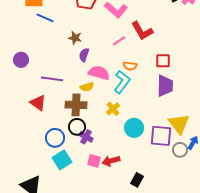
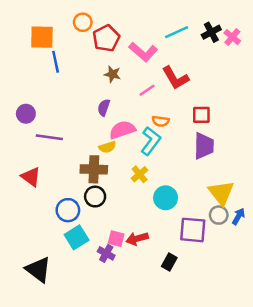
blue line: (45, 18) -> (56, 62), turned 54
brown star: (75, 38) -> (112, 74), moved
pink semicircle: (99, 73) -> (122, 130), turned -35
purple line: (52, 79) -> (49, 137), moved
red triangle: (38, 103) -> (31, 177), moved
purple square: (161, 136) -> (193, 230), moved
purple cross: (86, 137) -> (106, 253), moved
gray circle: (180, 150) -> (219, 215), moved

